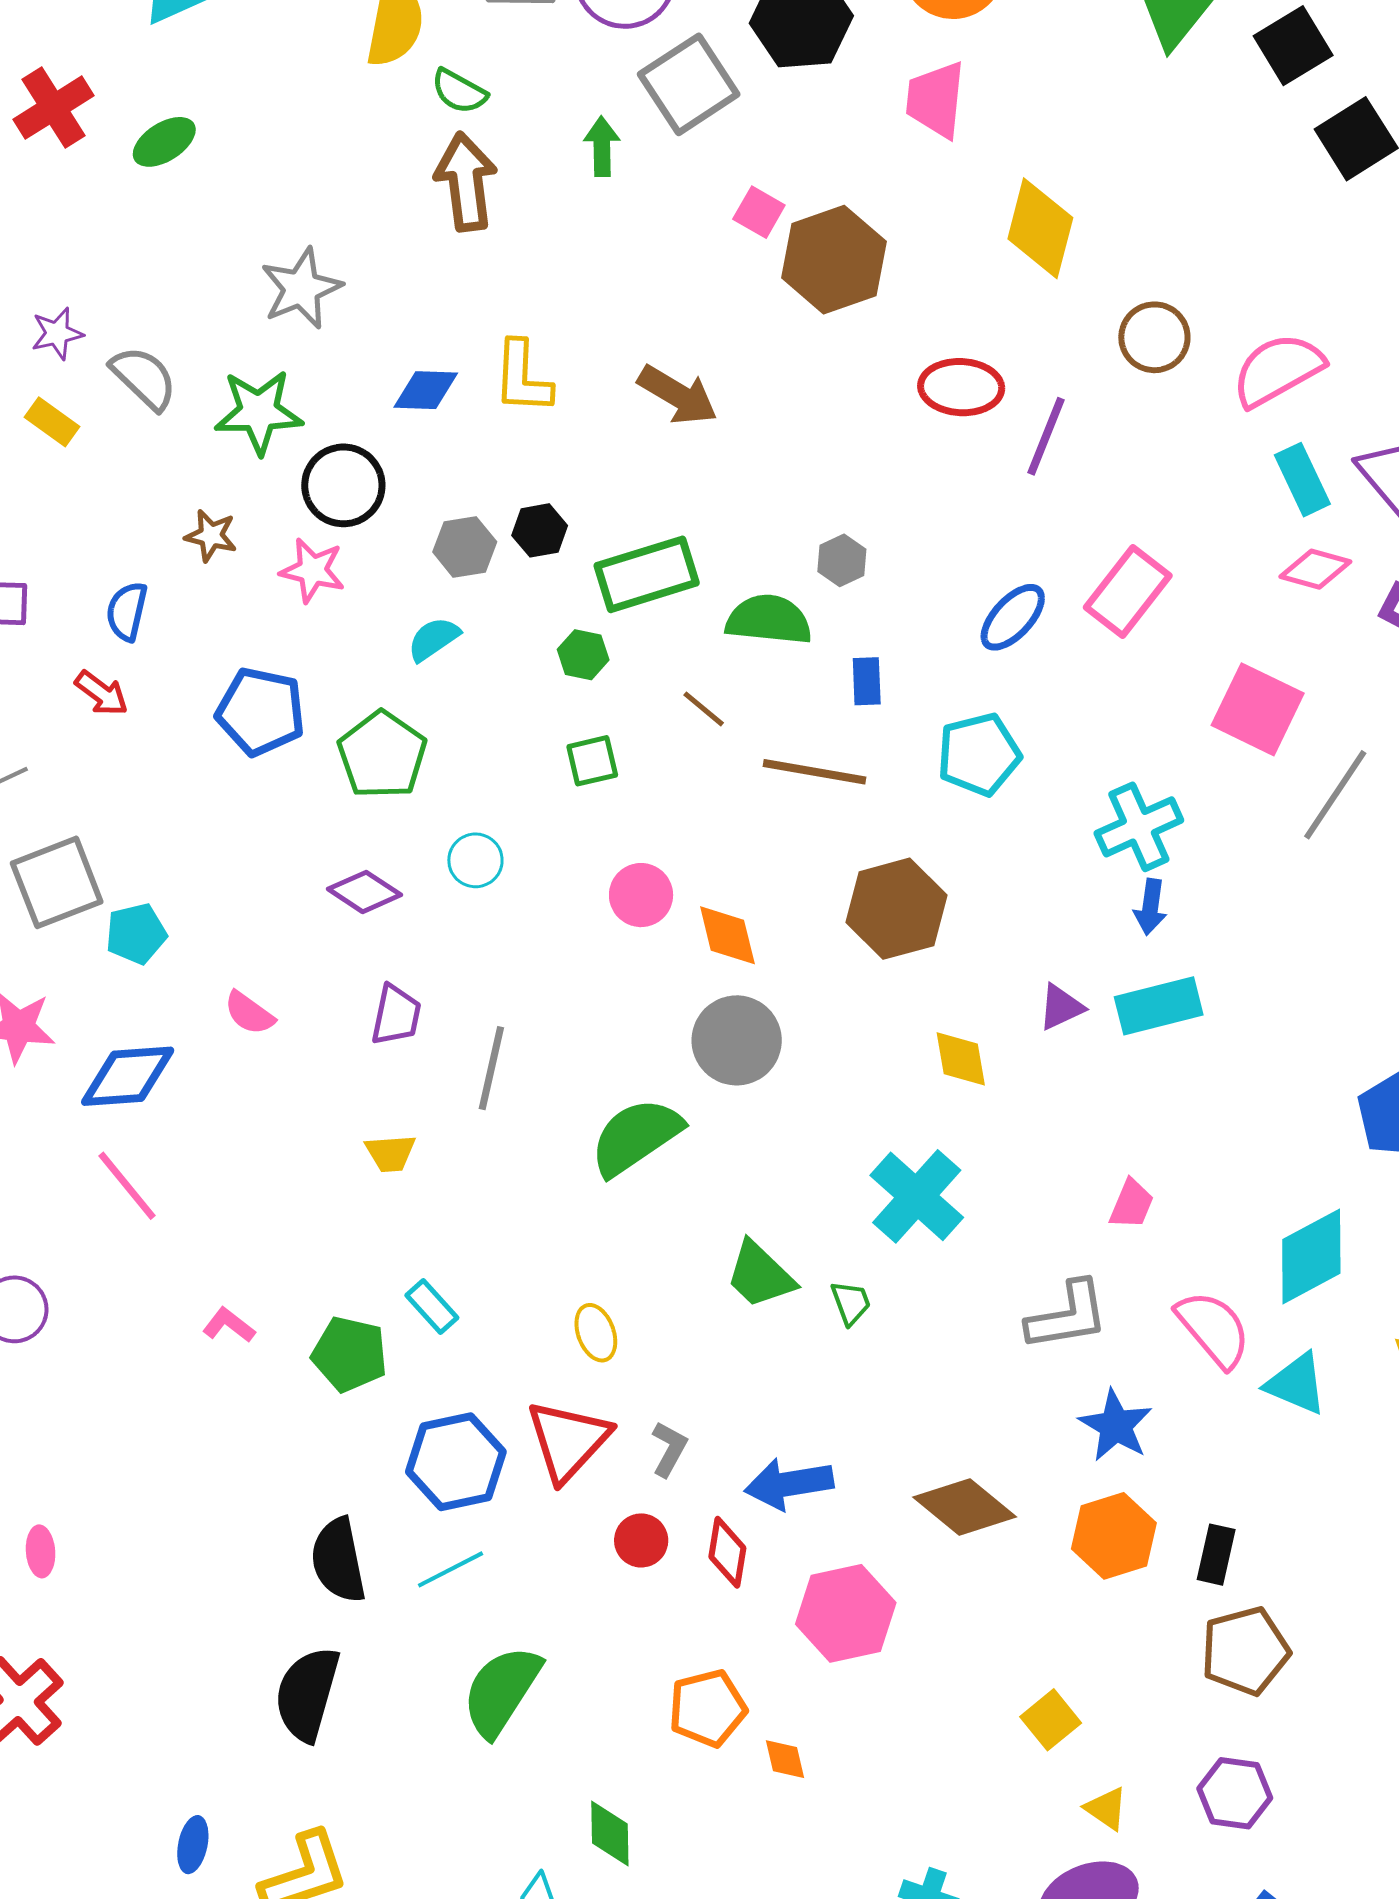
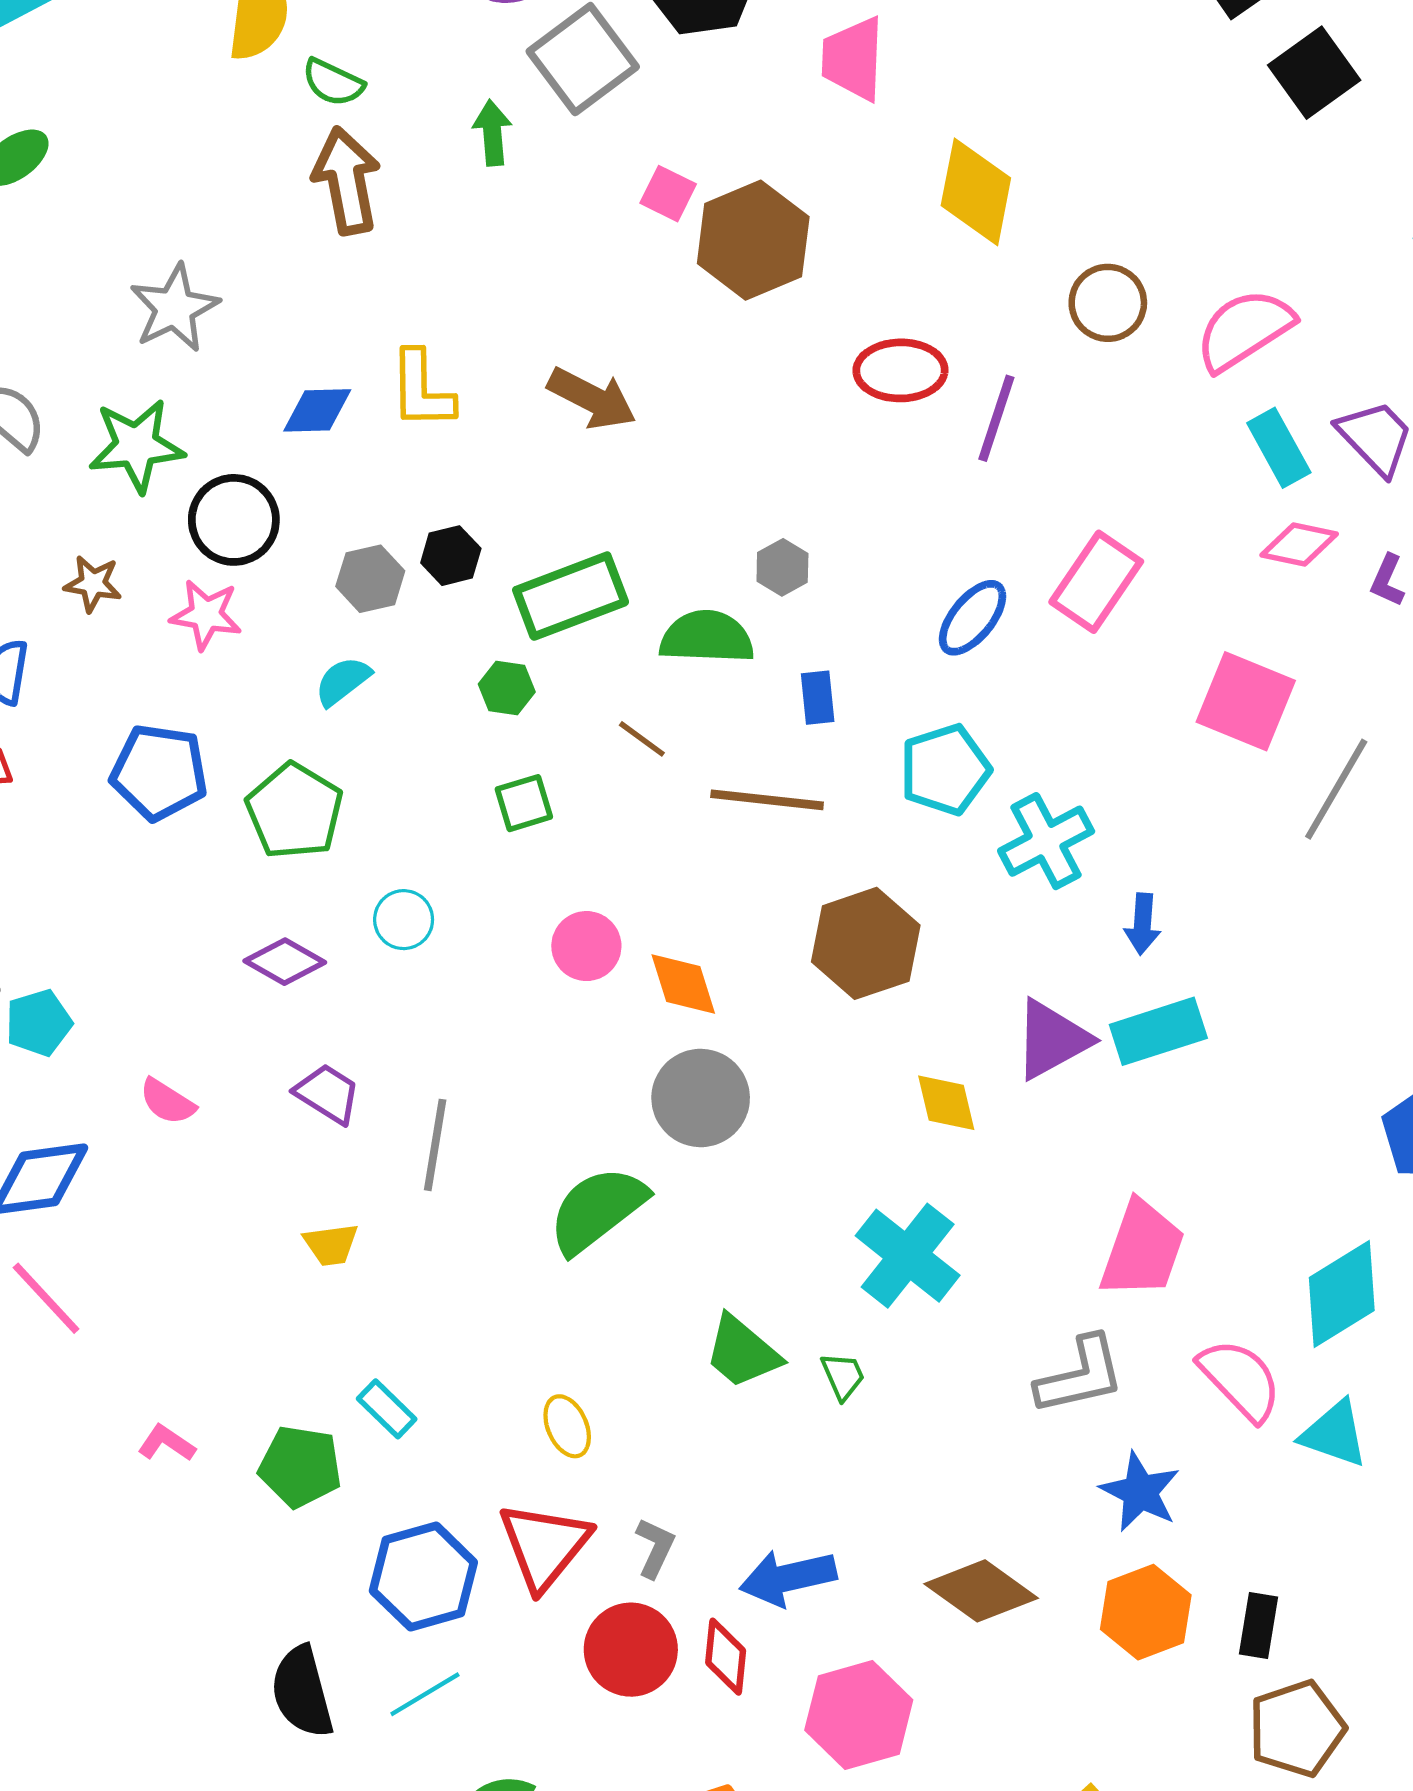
cyan cross: (1139, 827) -> (1046, 841), moved
purple triangle: (1061, 1007) -> (1052, 1039), size x1.6
purple trapezoid: (396, 1015) -> (328, 1094), turned -66
pink trapezoid: (1132, 1204) -> (1142, 1249), size x1.8
red circle: (641, 1540) -> (631, 1650), size x1.6

